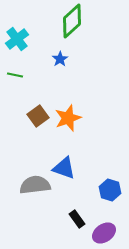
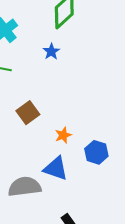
orange star: (68, 118) -> (63, 135), moved, size x0.6
blue hexagon: (110, 190) -> (96, 152), moved

